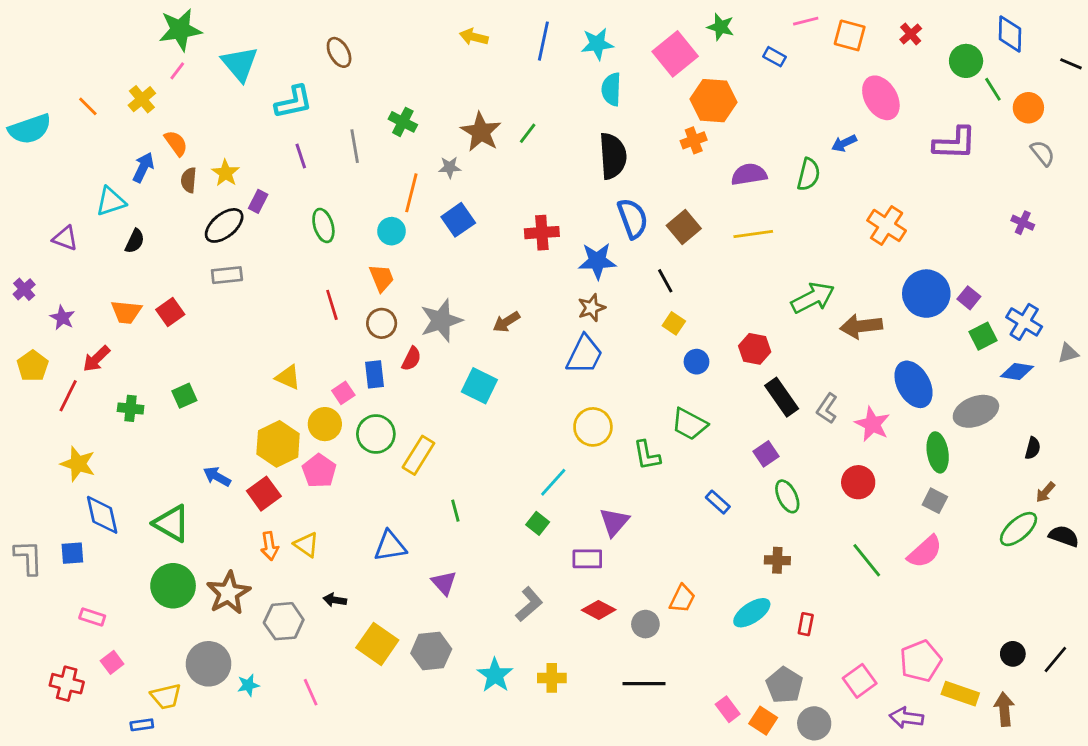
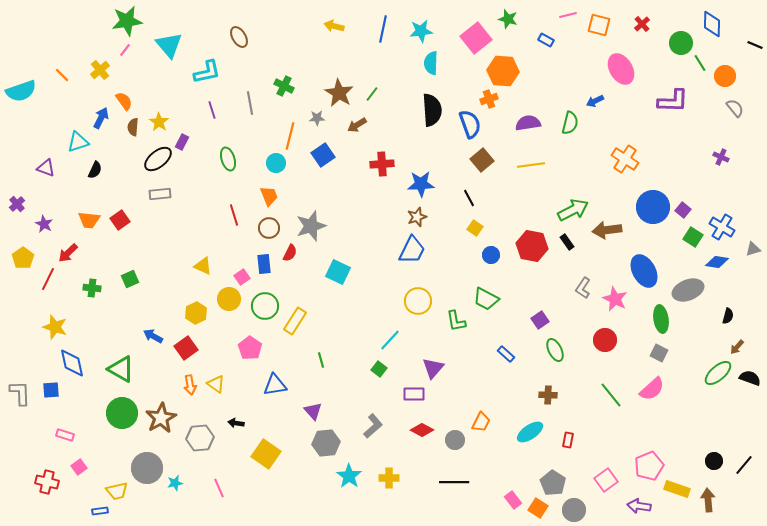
blue semicircle: (633, 218) -> (470, 124), moved
brown arrow: (506, 322) -> (357, 125), moved
green square: (983, 336) -> (693, 237), turned -30
red hexagon: (755, 349) -> (532, 246), size x1.4
black rectangle: (782, 397) -> (567, 242), moved, size x0.6
yellow hexagon: (278, 444) -> (196, 313), size x0.7
pink pentagon: (319, 471) -> (250, 348), moved
gray hexagon: (431, 651) -> (326, 443), moved

